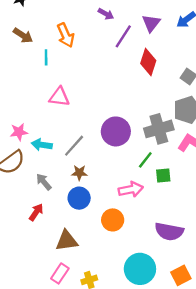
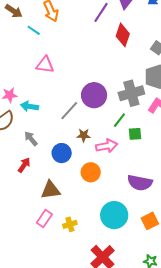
cyan line: (46, 57) -> (34, 30), turned -56
gray line: (74, 146) -> (69, 111), moved
brown star: (79, 173) -> (84, 135), moved

